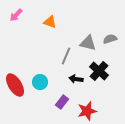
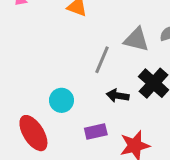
red ellipse: (15, 85) -> (33, 133), moved
purple rectangle: (62, 102) -> (96, 132), turned 40

